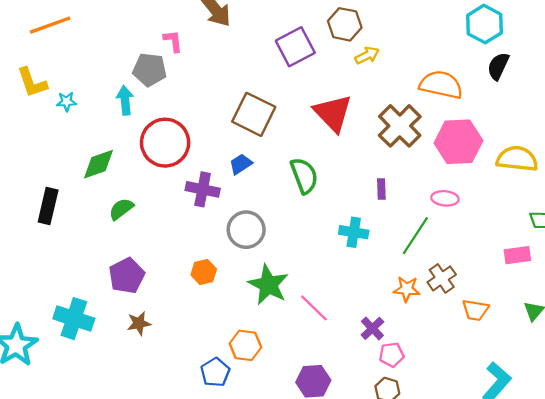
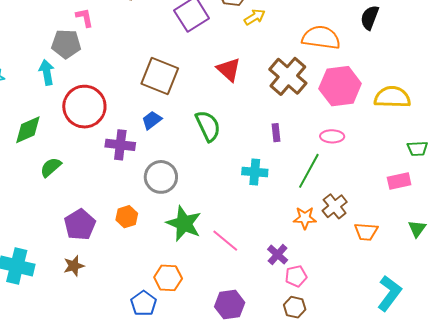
red triangle: (333, 113) -> (229, 70), size x0.7
purple pentagon: (127, 276) -> (80, 225), moved

